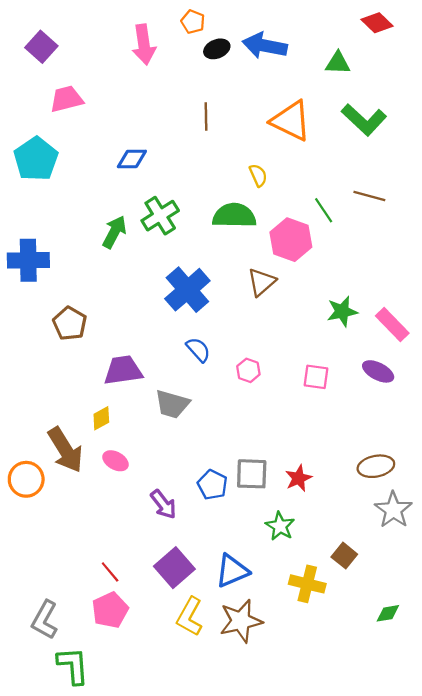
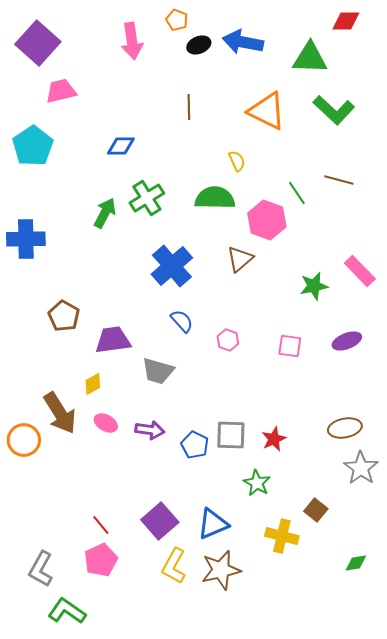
red diamond: (377, 23) -> (346, 21), turned -44
purple square: (41, 47) -> (38, 43), size x1.5
green triangle: (338, 63) -> (310, 58), size x1.5
brown pentagon: (70, 323) -> (64, 316), moved
pink rectangle: (392, 325) -> (360, 271), moved
purple ellipse: (378, 371) -> (347, 341), turned -48
purple arrow: (163, 504) -> (150, 430), moved, turned -44
green L-shape: (73, 666) -> (67, 611), turned -51

